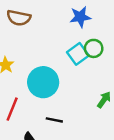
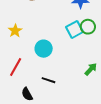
cyan circle: (43, 82) -> (44, 49), size x0.7

